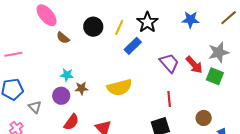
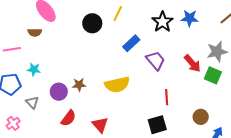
black star: (147, 22) -> (162, 22), moved
yellow line: (119, 27) -> (118, 14), moved
brown semicircle: (63, 38) -> (35, 32), moved, turned -40
purple trapezoid: (169, 63) -> (155, 61), moved
cyan star: (67, 75) -> (34, 69), moved

